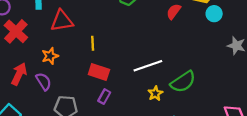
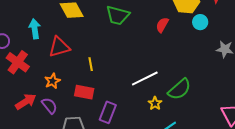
red rectangle: (99, 72) -> (84, 92), moved
red arrow: (19, 74) -> (26, 102), turned 40
purple rectangle: (104, 97) -> (108, 112), size x1.5

